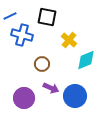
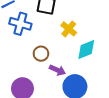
purple arrow: (51, 88) -> (57, 70), moved

